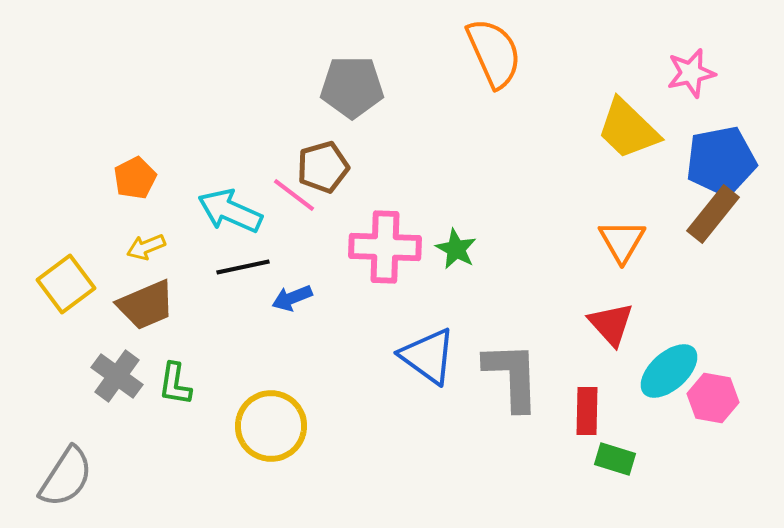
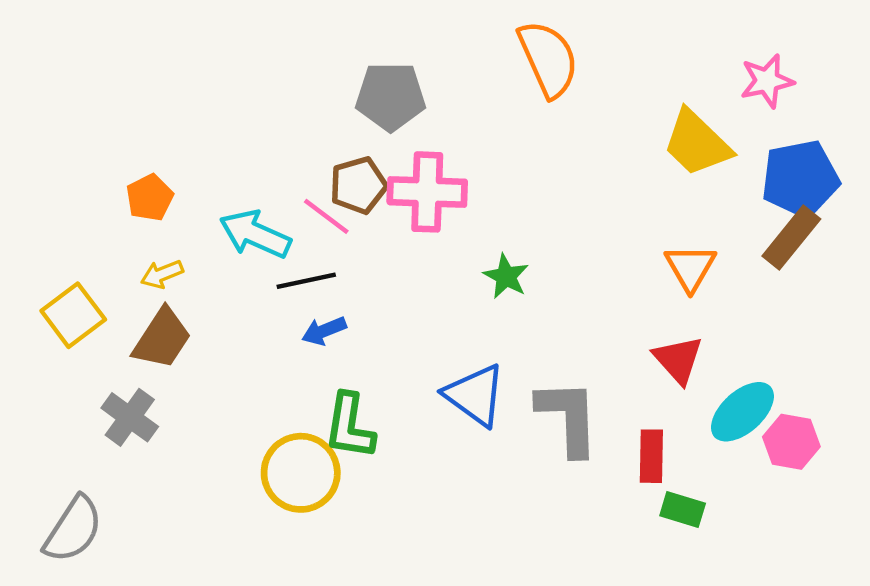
pink cross: (385, 247) -> (427, 192), moved
black line: (243, 267) -> (306, 281), moved
brown trapezoid: (146, 305) -> (162, 339), turned -34
green L-shape: (175, 384) -> (350, 426), moved, size x1.4

